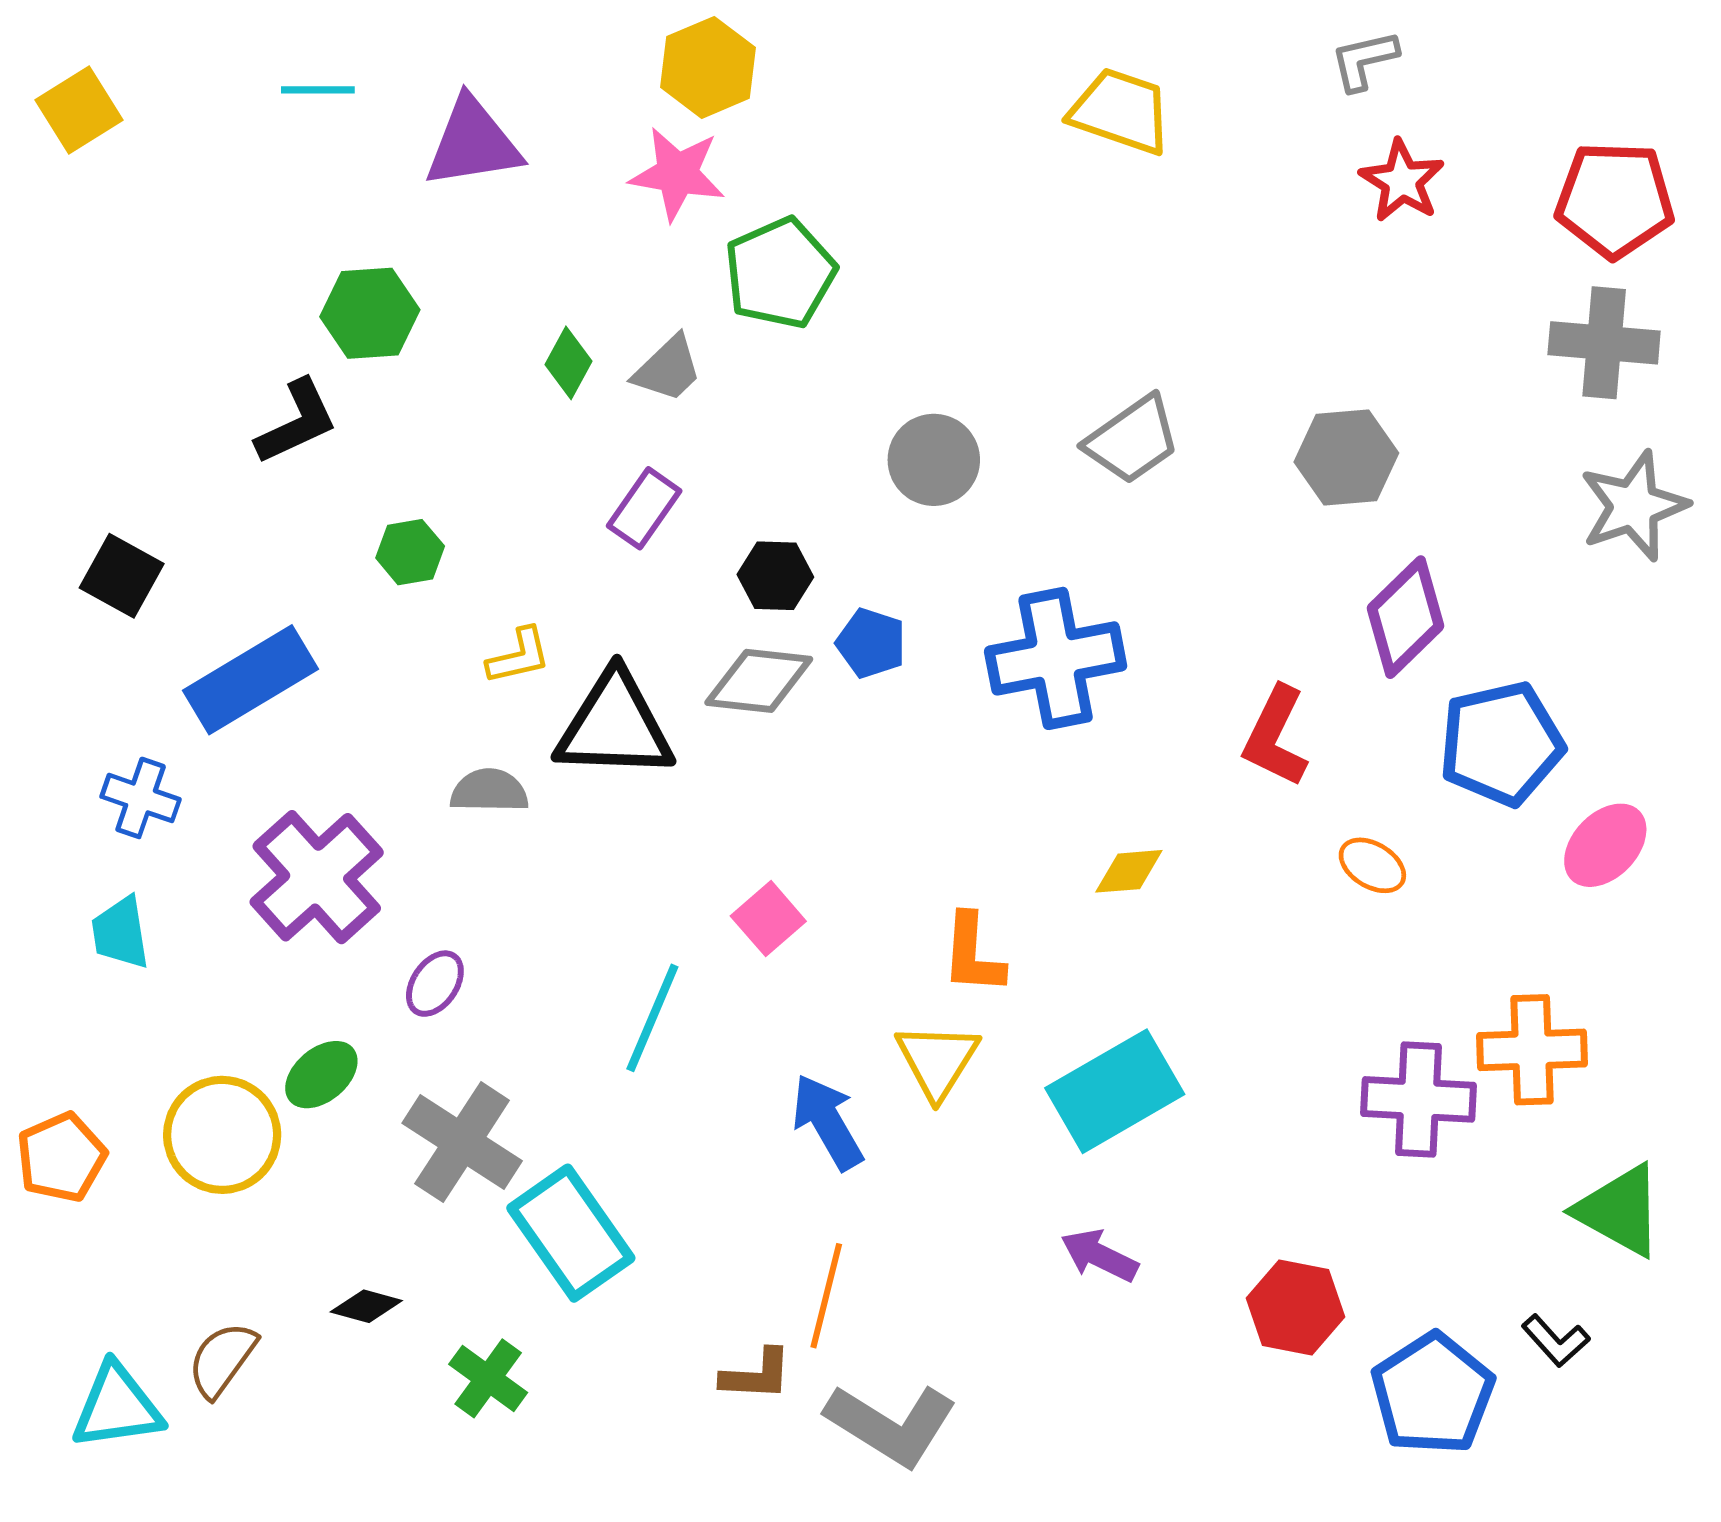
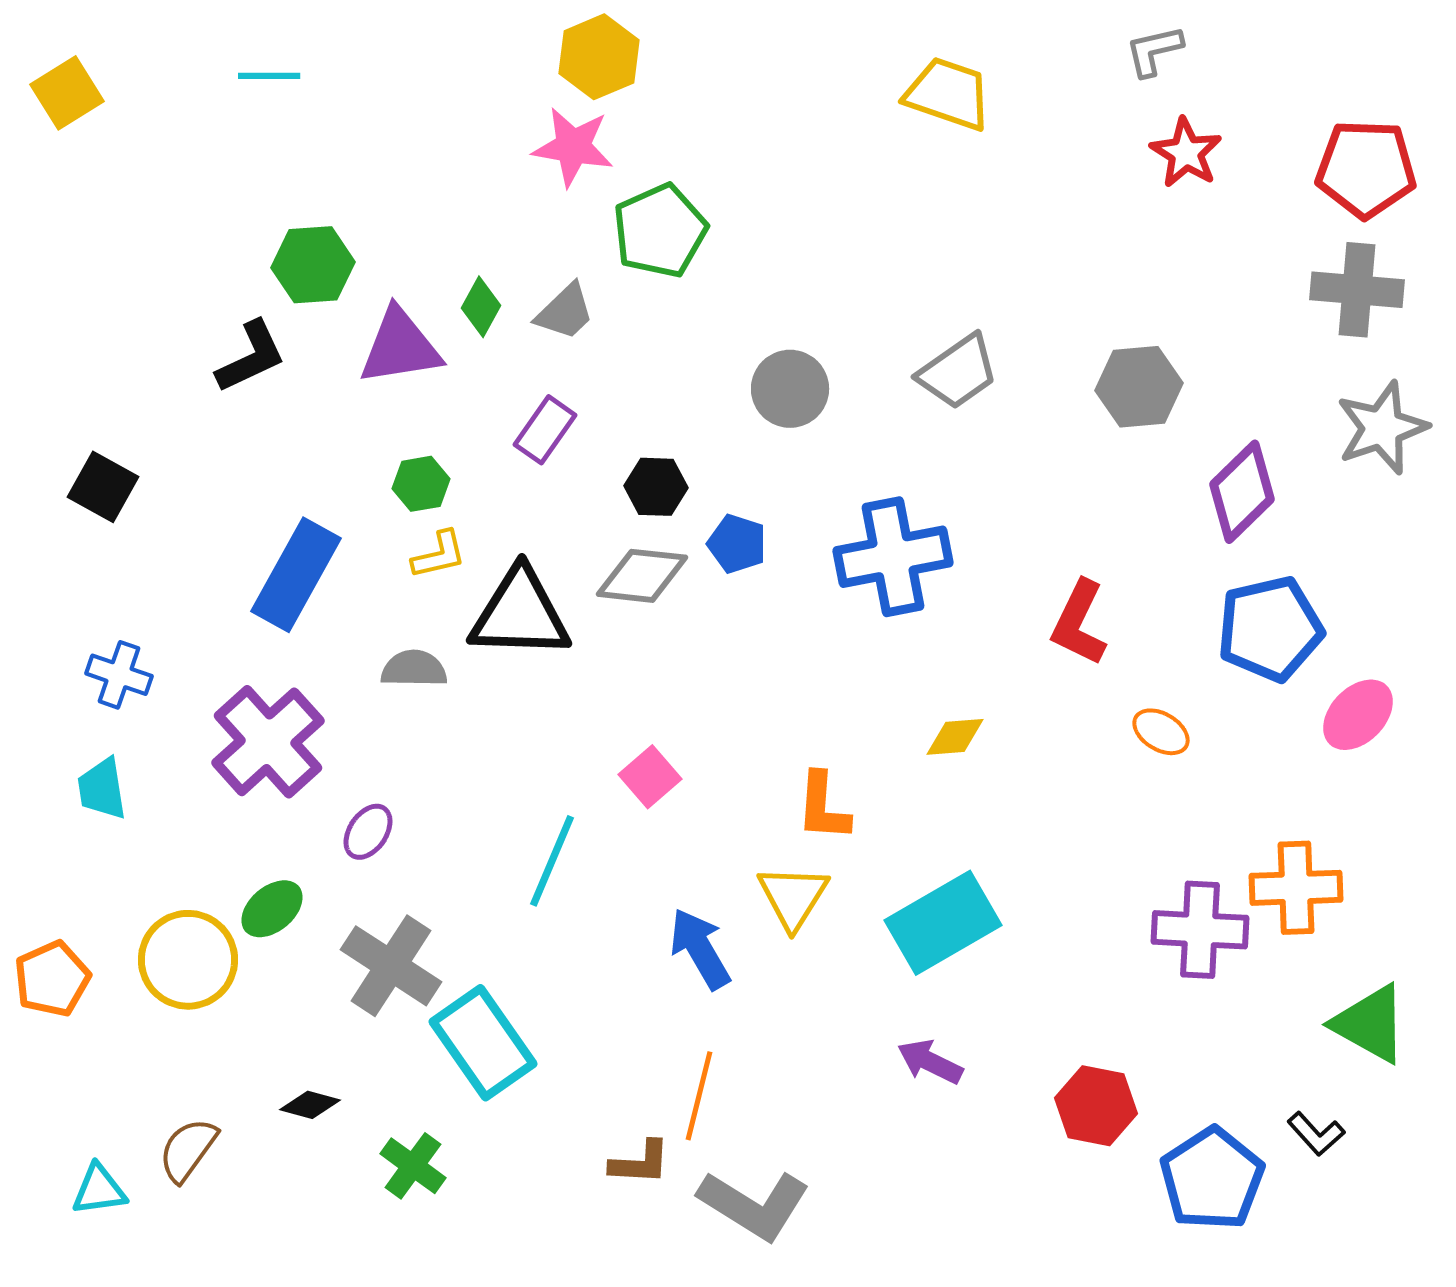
purple triangle: (473, 143) -> (400, 347), moved
green hexagon: (410, 552) -> (421, 484), moved
purple diamond: (1405, 617) -> (1242, 492), moved
blue rectangle: (250, 680) -> (296, 575), moved, turned -30
cyan triangle: (117, 1407) -> (99, 1190), size x0.7

